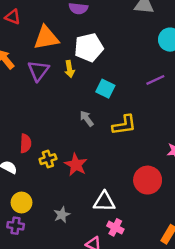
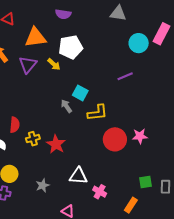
yellow arrow: (70, 69) -> (54, 64), turned -40
cyan square: (105, 89) -> (80, 93), moved
red circle: (148, 180) -> (115, 139), moved
pink cross: (115, 227) -> (100, 192), moved

